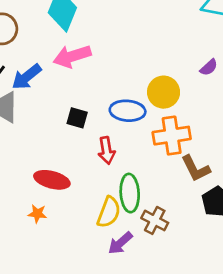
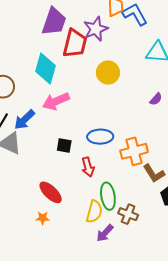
yellow circle: (164, 92) -> (108, 73), moved
red ellipse: (52, 180) -> (51, 192), turned 35

